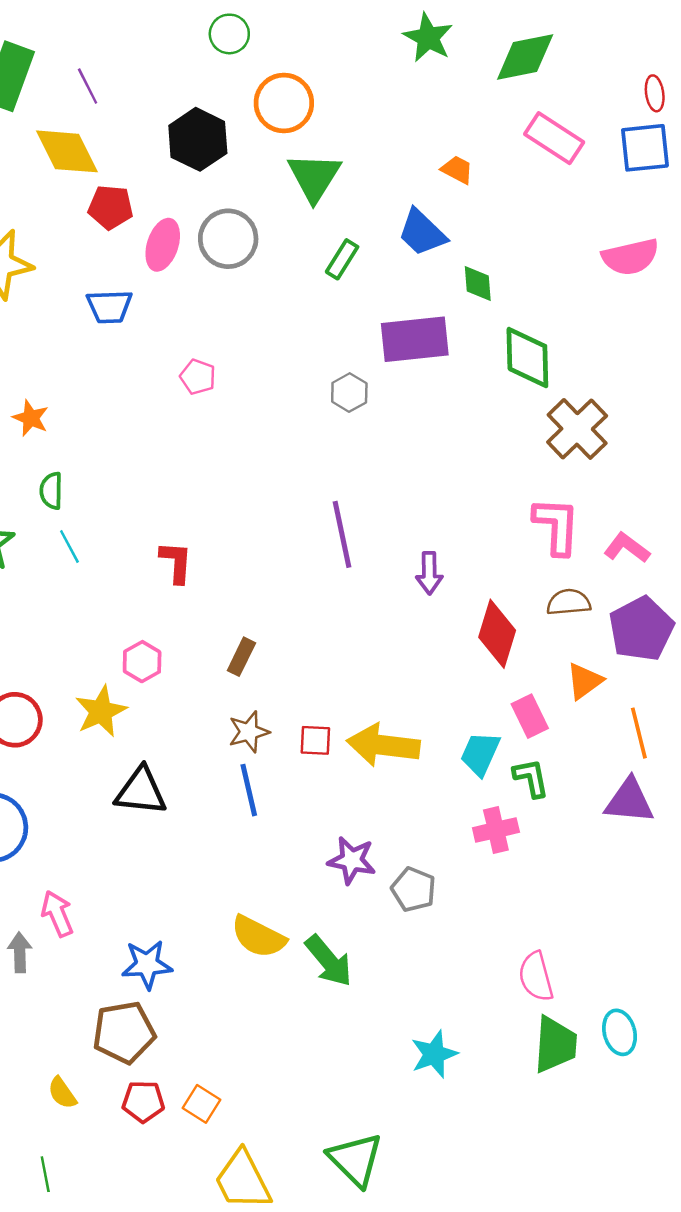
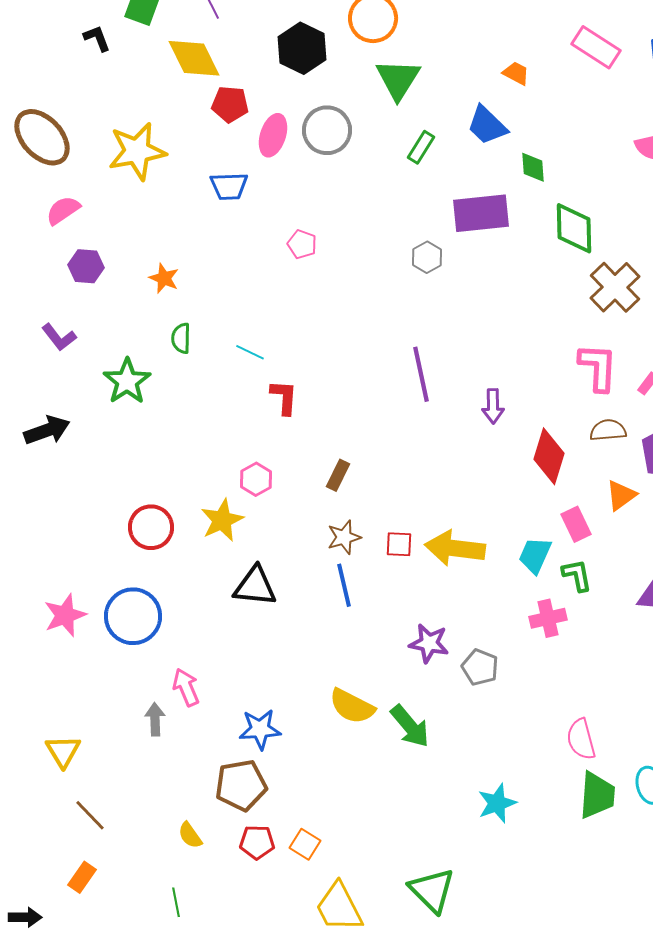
cyan line: (69, 546) -> (250, 352), moved, turned -36

